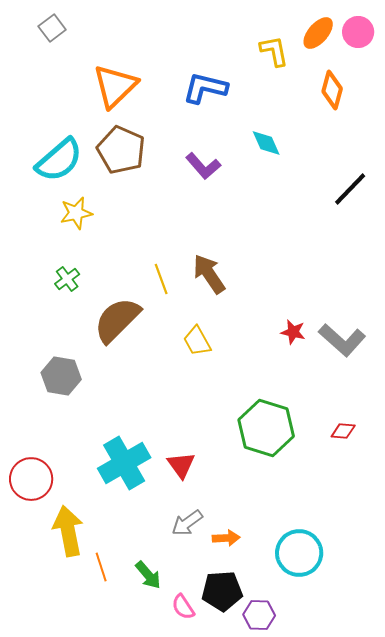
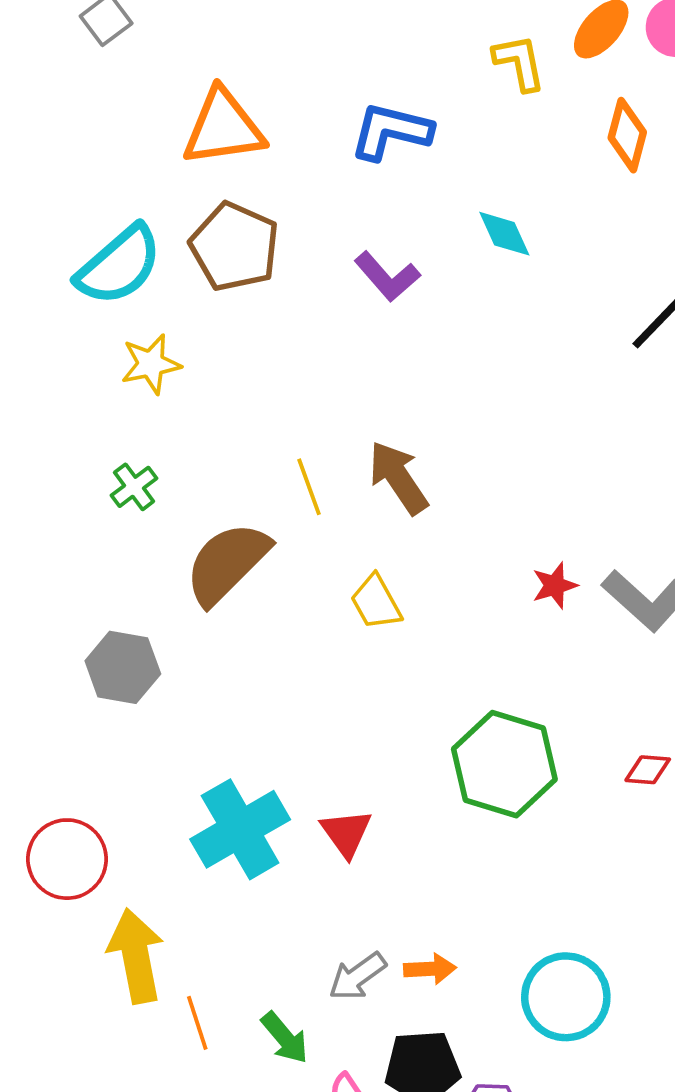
orange triangle: (115, 86) -> (223, 128), turned 36
red star: (293, 332) -> (555, 585), turned -30
gray arrow: (187, 523) -> (357, 976), moved

